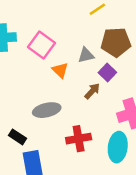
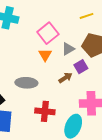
pink square: (41, 45) -> (48, 33), moved
gray triangle: (86, 55) -> (68, 49), turned -32

